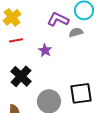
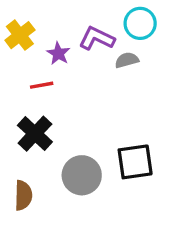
red line: (16, 40) -> (42, 85), moved
purple star: (45, 50) -> (58, 53), moved

